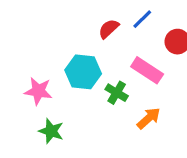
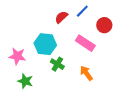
green cross: (117, 93) -> (57, 64), moved
orange arrow: (149, 118) -> (86, 73), turned -84

